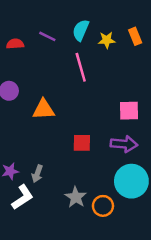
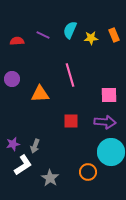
pink line: (81, 67) -> (70, 75), moved
gray star: (76, 197) -> (50, 178), moved

